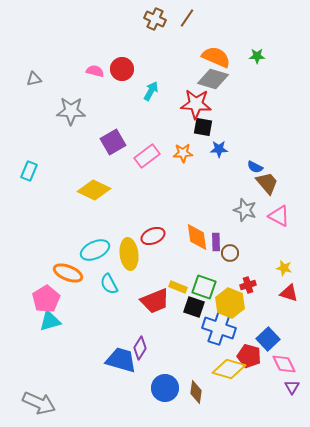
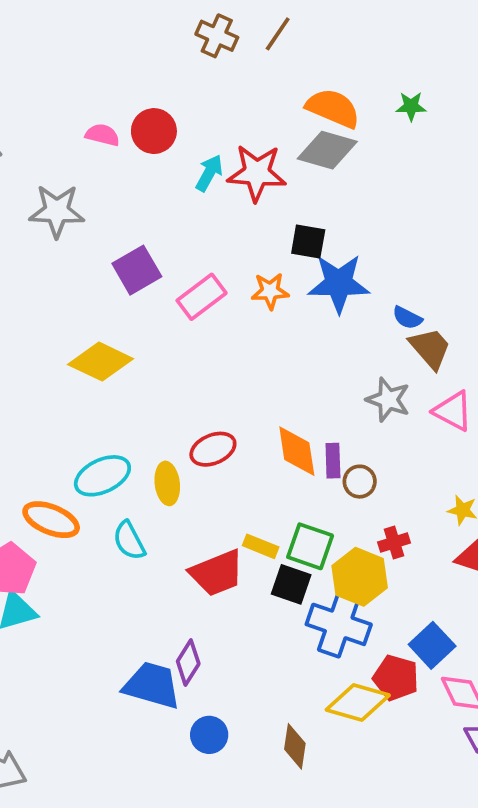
red star: (196, 104) -> (257, 173), moved
blue star: (219, 149) -> (339, 283), size x1.8
yellow ellipse: (129, 254) -> (167, 483), size x0.7
blue circle: (165, 388) -> (209, 735), moved, size x0.7

